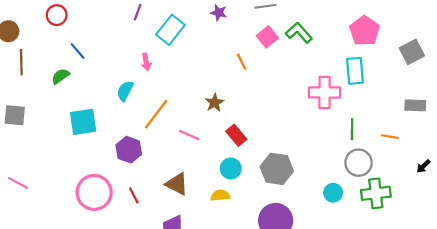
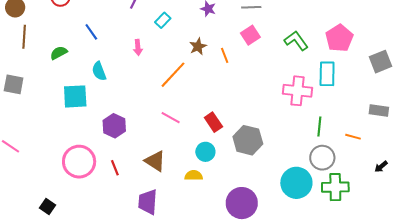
cyan rectangle: (170, 30) -> (163, 20), size x0.6
green L-shape: (299, 33) -> (296, 41), moved
blue line: (78, 51) -> (91, 32), moved
cyan semicircle: (125, 91) -> (99, 71), moved, turned -54
brown star: (215, 103) -> (198, 46), moved
orange line: (156, 114) -> (173, 75), moved
gray hexagon: (277, 169) -> (248, 140), moved
cyan circle: (333, 193) -> (296, 183), size x1.8

